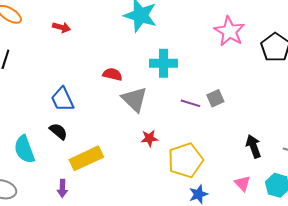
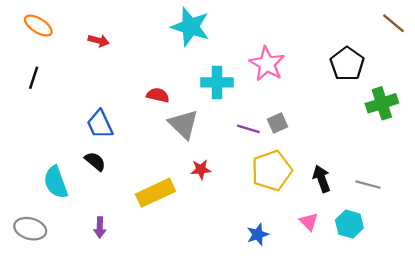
pink star: (229, 31) -> (267, 64), moved
yellow rectangle: (86, 158) -> (156, 193), moved
yellow pentagon: (185, 160) -> (272, 171), moved

